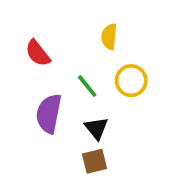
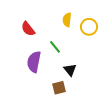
yellow circle: (131, 81) -> (89, 27), moved
black triangle: (96, 128) -> (70, 70), moved

